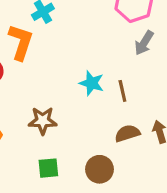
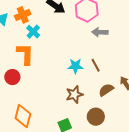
gray arrow: (144, 43) -> (100, 32), turned 77
brown star: (43, 121) -> (74, 94), moved

